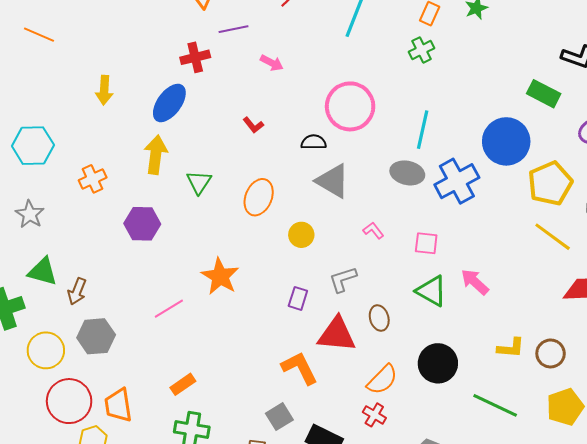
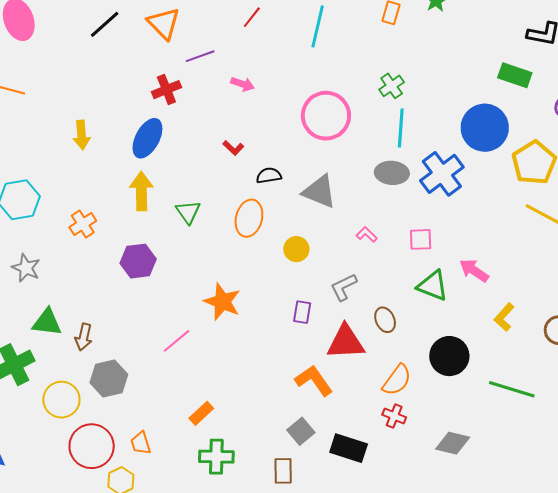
green cross: (422, 50) -> (392, 86), moved
black semicircle: (314, 142) -> (269, 176), moved
yellow L-shape: (511, 348) -> (504, 317), moved, turned 136
orange trapezoid: (118, 405) -> (141, 443), size x0.7

